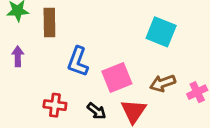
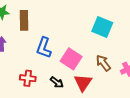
pink square: (117, 77) -> (71, 59), turned -35
brown arrow: (163, 83) -> (103, 63), turned 72

